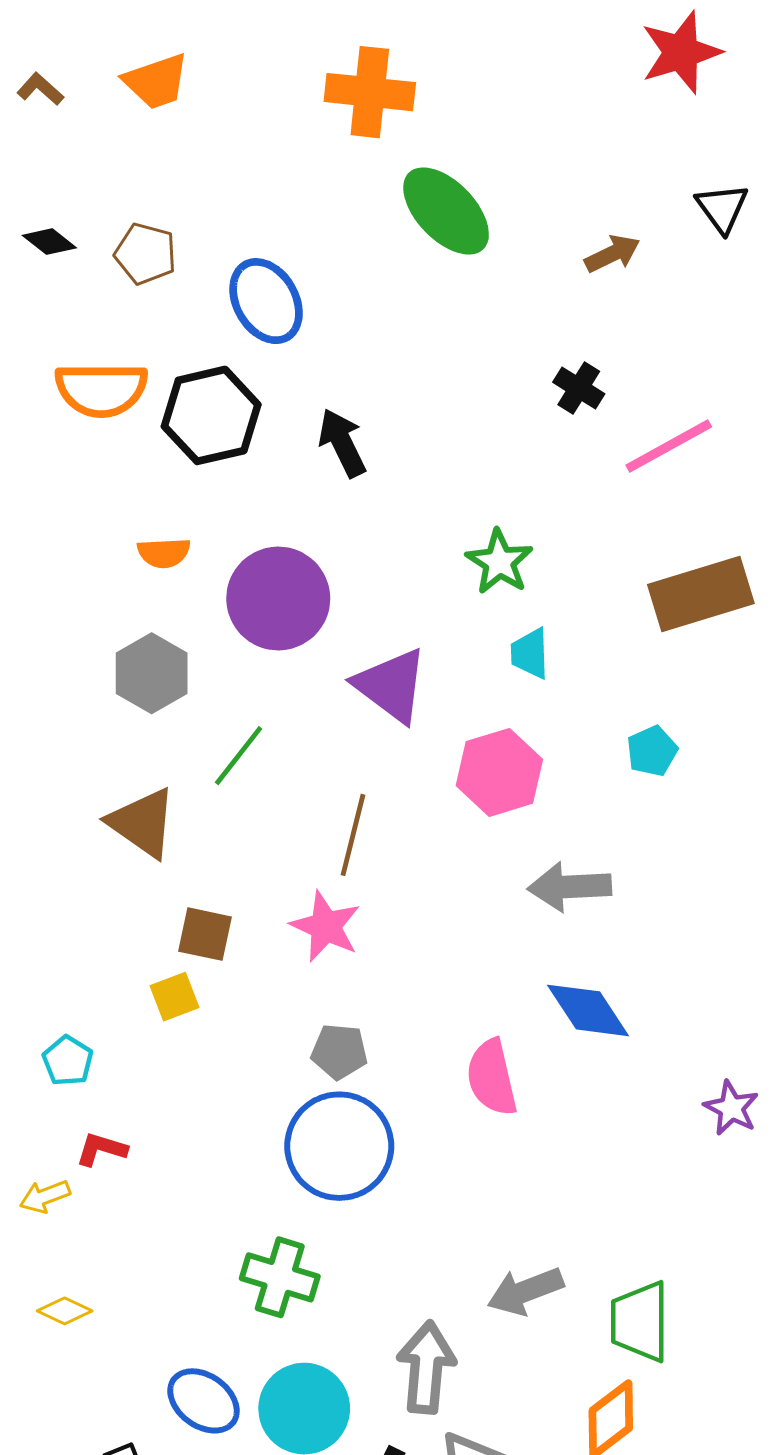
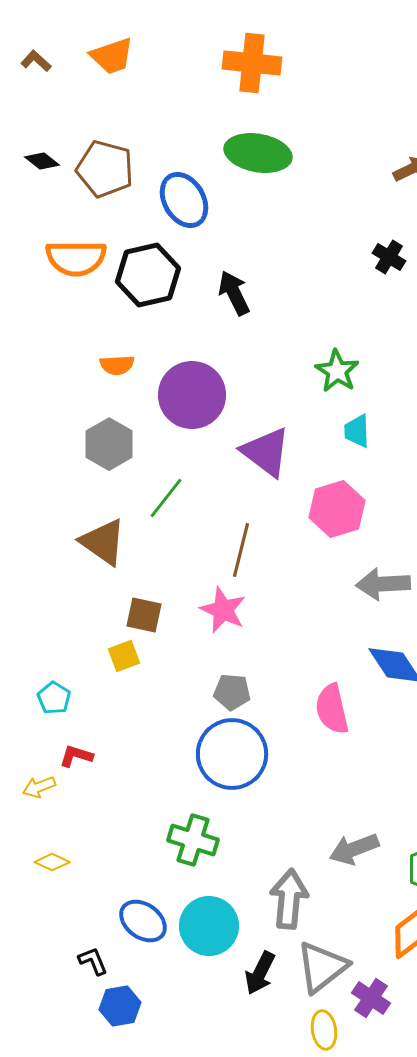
green ellipse: (446, 211) -> (258, 153), moved, turned -36
brown pentagon: (146, 254) -> (105, 169), size x1.4

